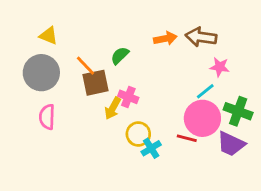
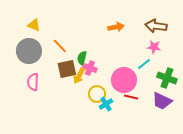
brown arrow: (201, 37) -> (156, 26), moved
green semicircle: (120, 56) -> (82, 58), moved, turned -32
brown square: (96, 83) -> (67, 69), moved
pink circle: (202, 118) -> (124, 80), moved

